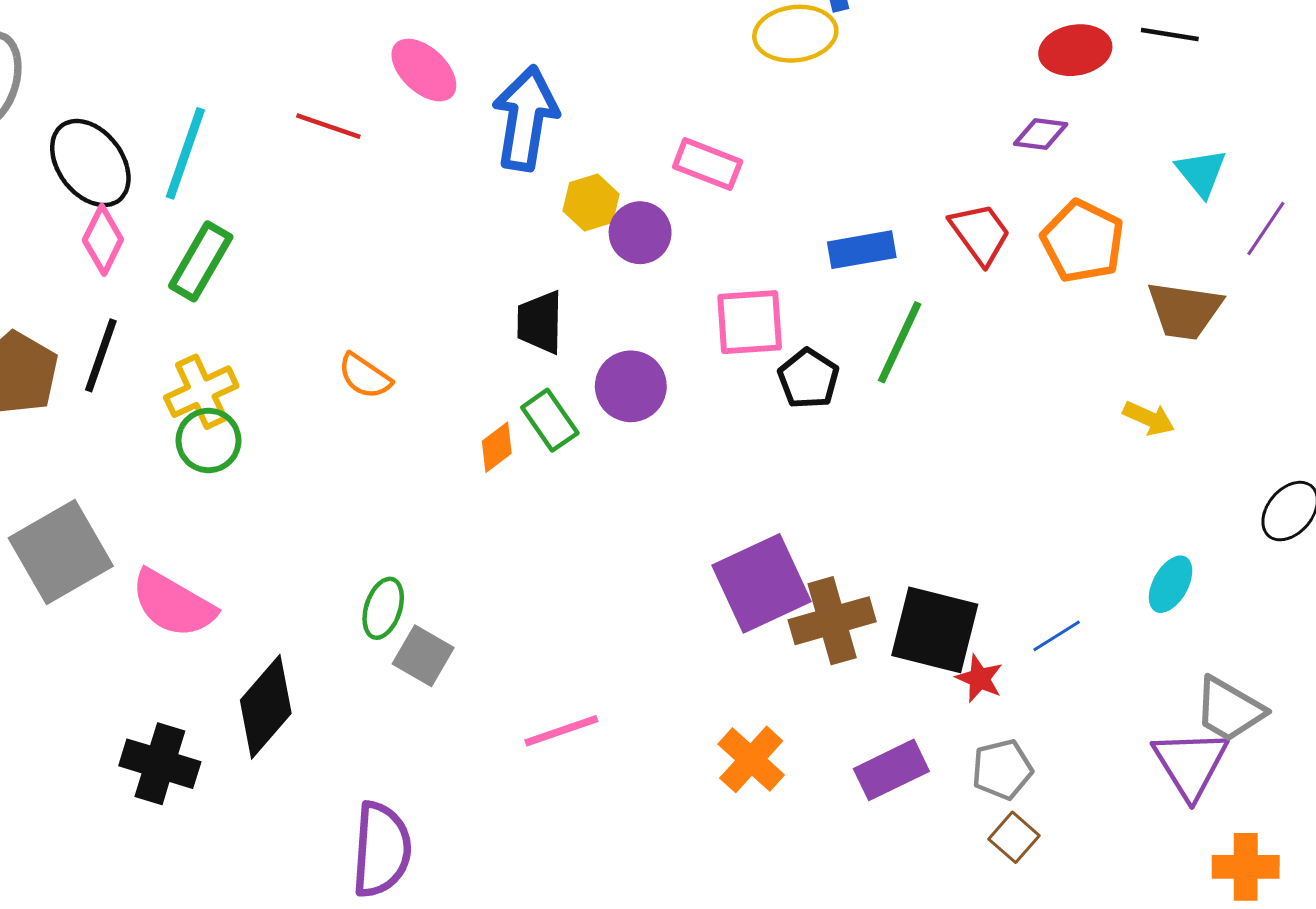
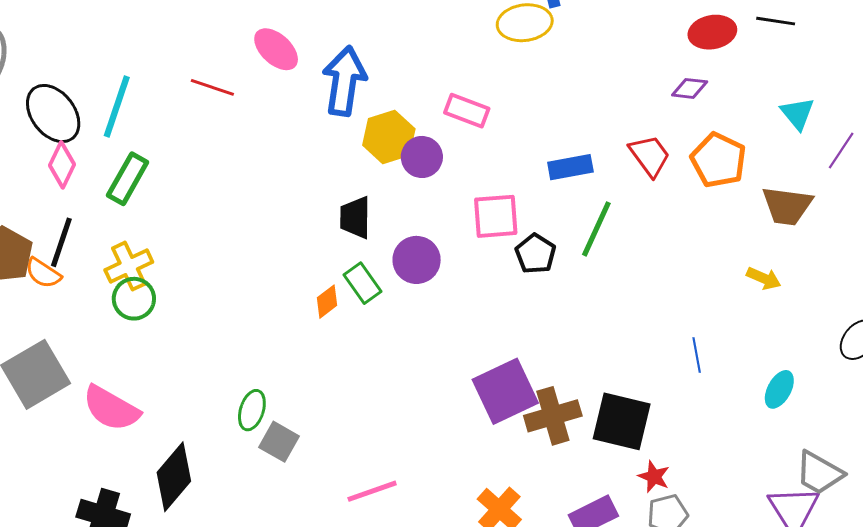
yellow hexagon: (591, 202) -> (389, 137), size x1.4
orange semicircle: (365, 376) -> (43, 273), moved
blue line: (1057, 636) -> (697, 355), moved, turned -68
red star: (979, 678) -> (654, 477), moved

